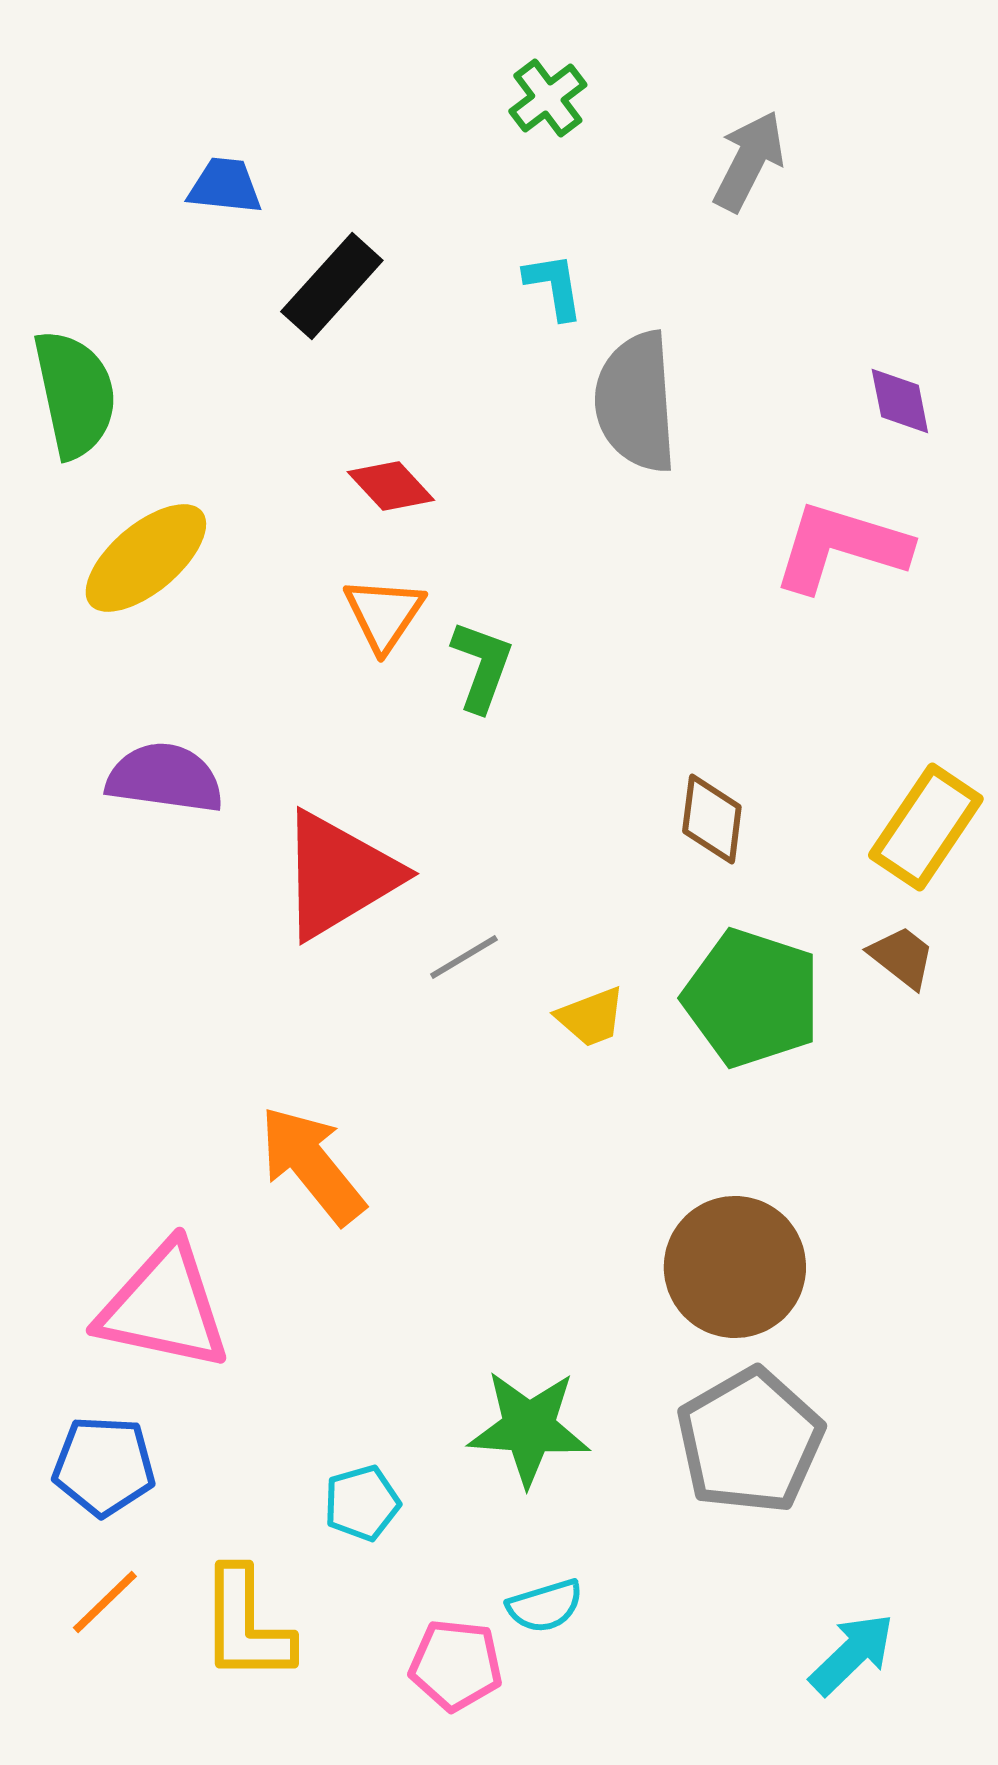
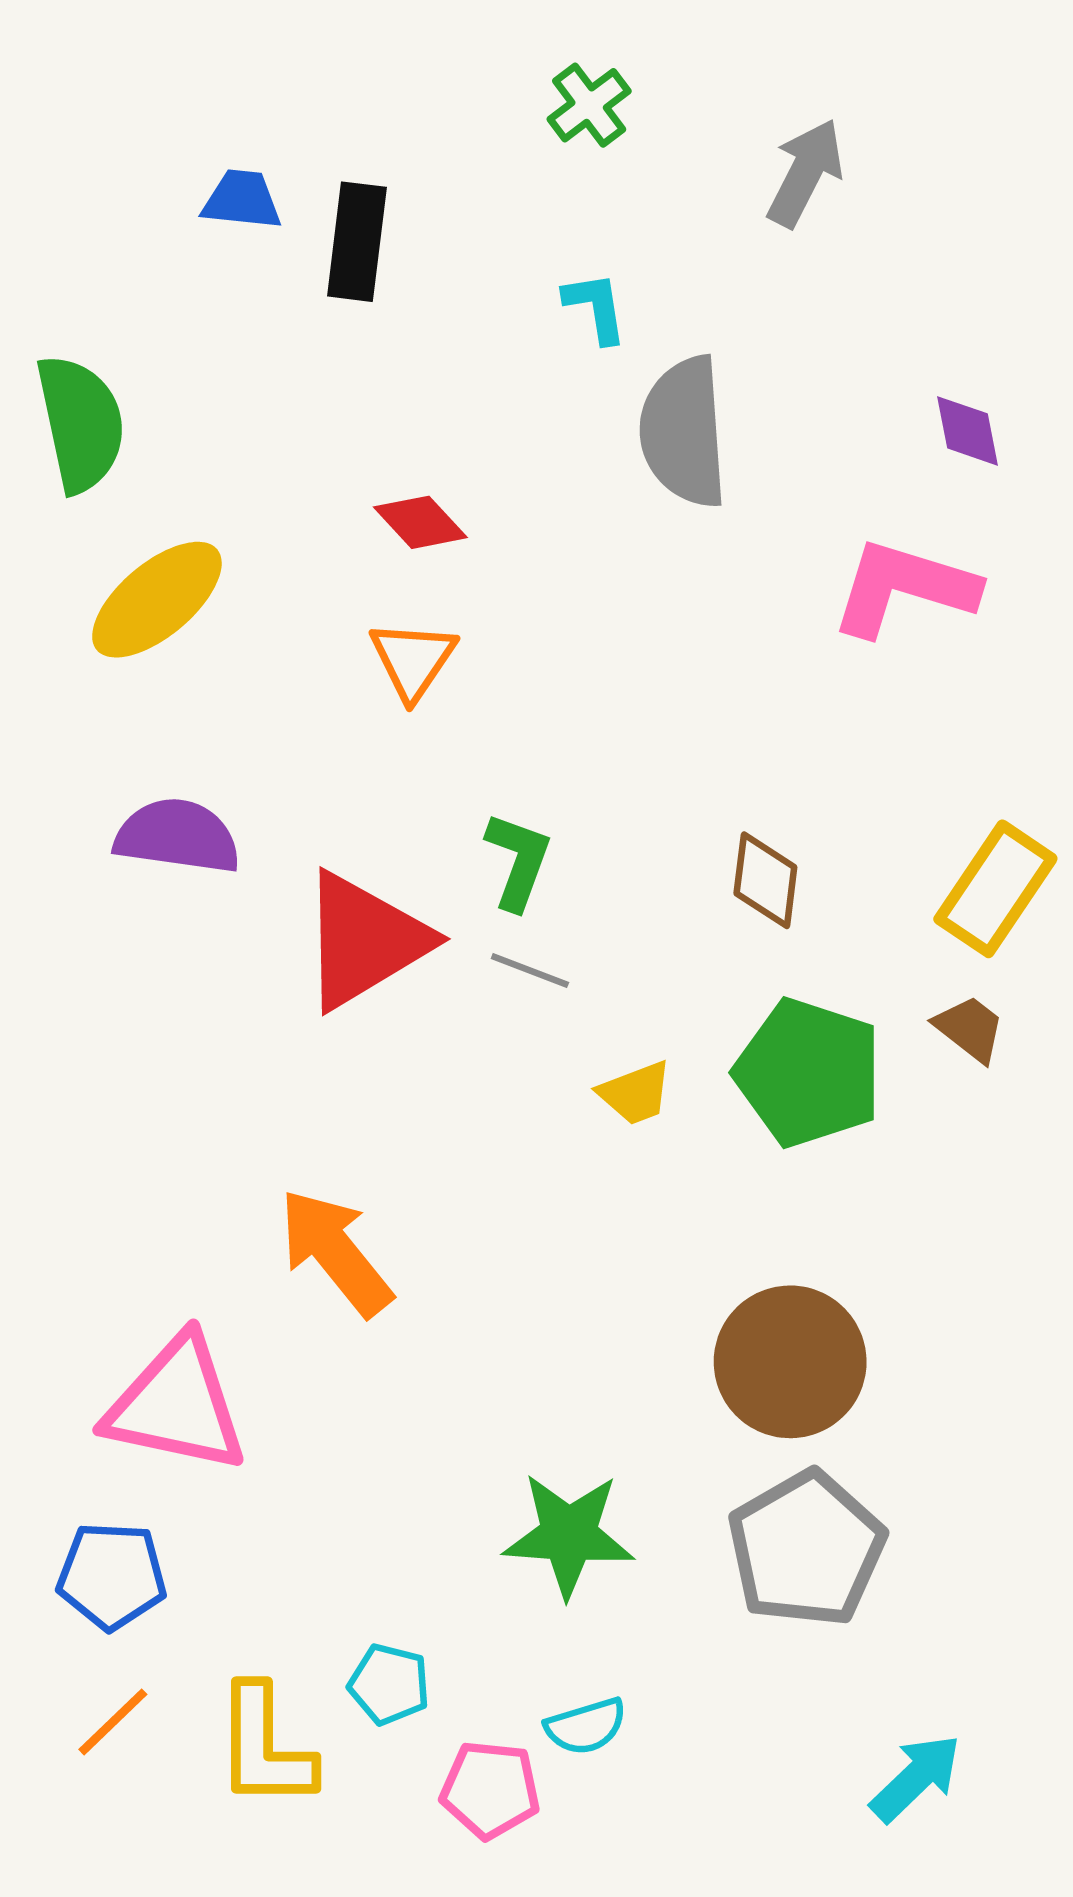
black rectangle: (332, 286) -> (357, 242), moved, turned -35
green L-shape: (482, 666) -> (518, 861), moved
gray line: (464, 957) -> (530, 971), moved, turned 52
cyan pentagon: (362, 1503) -> (389, 1684), moved, turned 30

